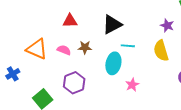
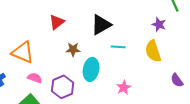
red triangle: (70, 21) -> (57, 22), turned -35
pink semicircle: (64, 50) -> (35, 78), moved
cyan ellipse: (113, 63) -> (91, 69), moved

